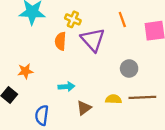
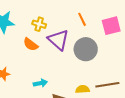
orange semicircle: (60, 41) -> (31, 44), turned -49
gray circle: (129, 69) -> (86, 49), moved, size x1.5

